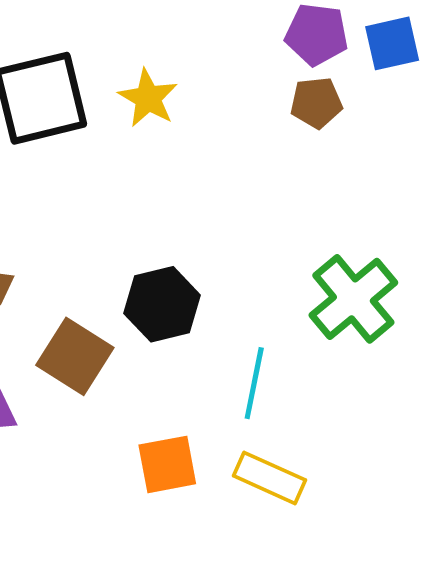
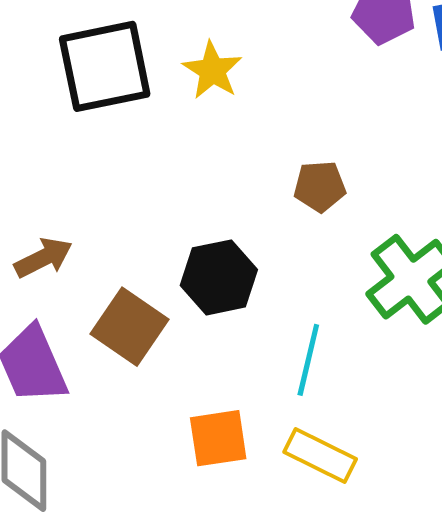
brown pentagon: (316, 103) -> (320, 186), moved

